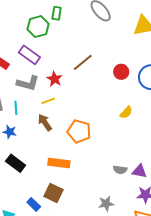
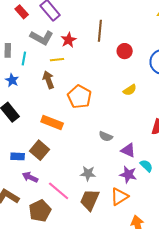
brown line: (83, 62) -> (100, 31), turned -60
red circle: (121, 72) -> (125, 51), moved
gray semicircle: (120, 170) -> (106, 136), moved
blue rectangle: (34, 204) -> (18, 156), turned -56

